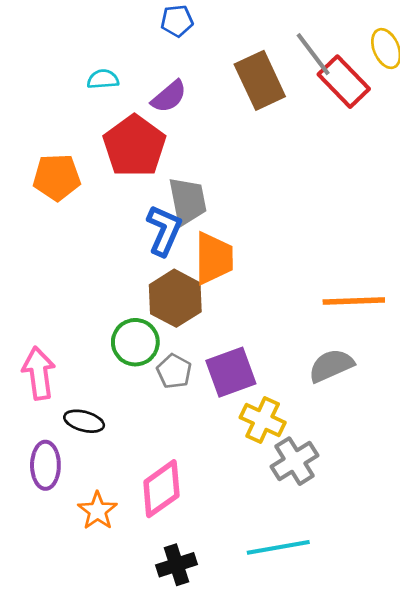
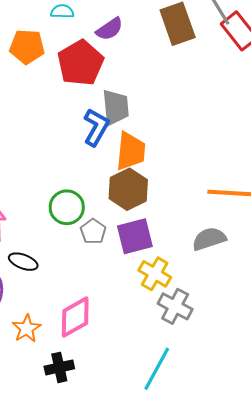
orange pentagon: (57, 177) -> (27, 47), moved
brown hexagon: (175, 298) -> (128, 189), moved
gray cross: (294, 461) -> (175, 306), turned -36
cyan line: (278, 547) -> (157, 369), turned -57
black cross: (176, 565) -> (59, 367), moved

